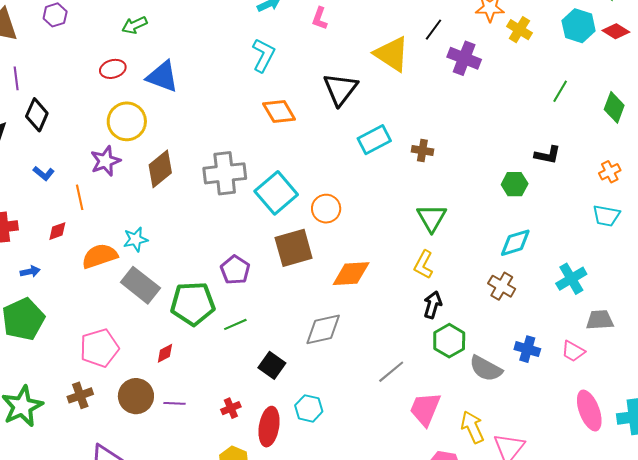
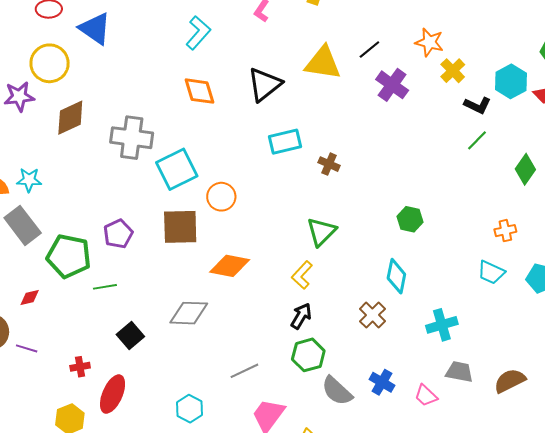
yellow triangle: (392, 54) -> (323, 63), turned -39
black L-shape: (548, 155) -> (477, 105), moved
cyan diamond: (515, 243) -> (396, 276), turned -76
cyan hexagon: (309, 408) -> (189, 409), moved

